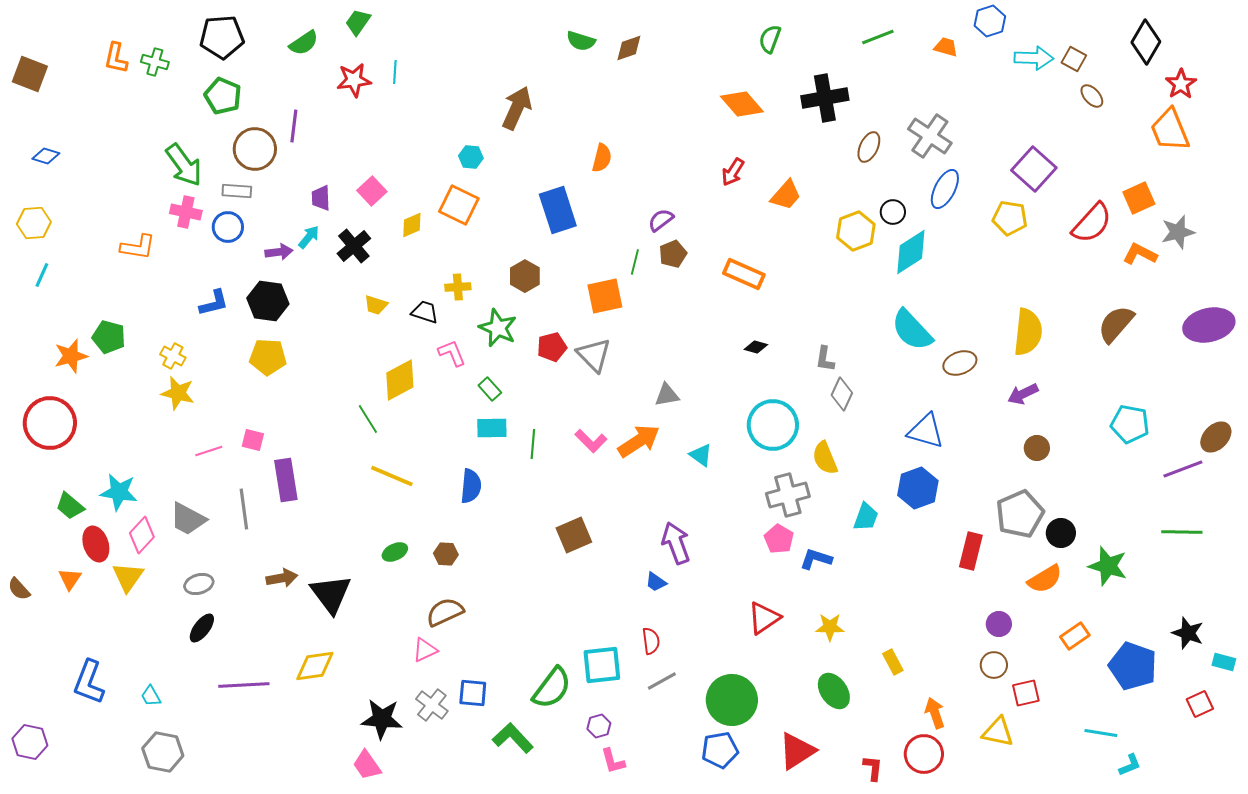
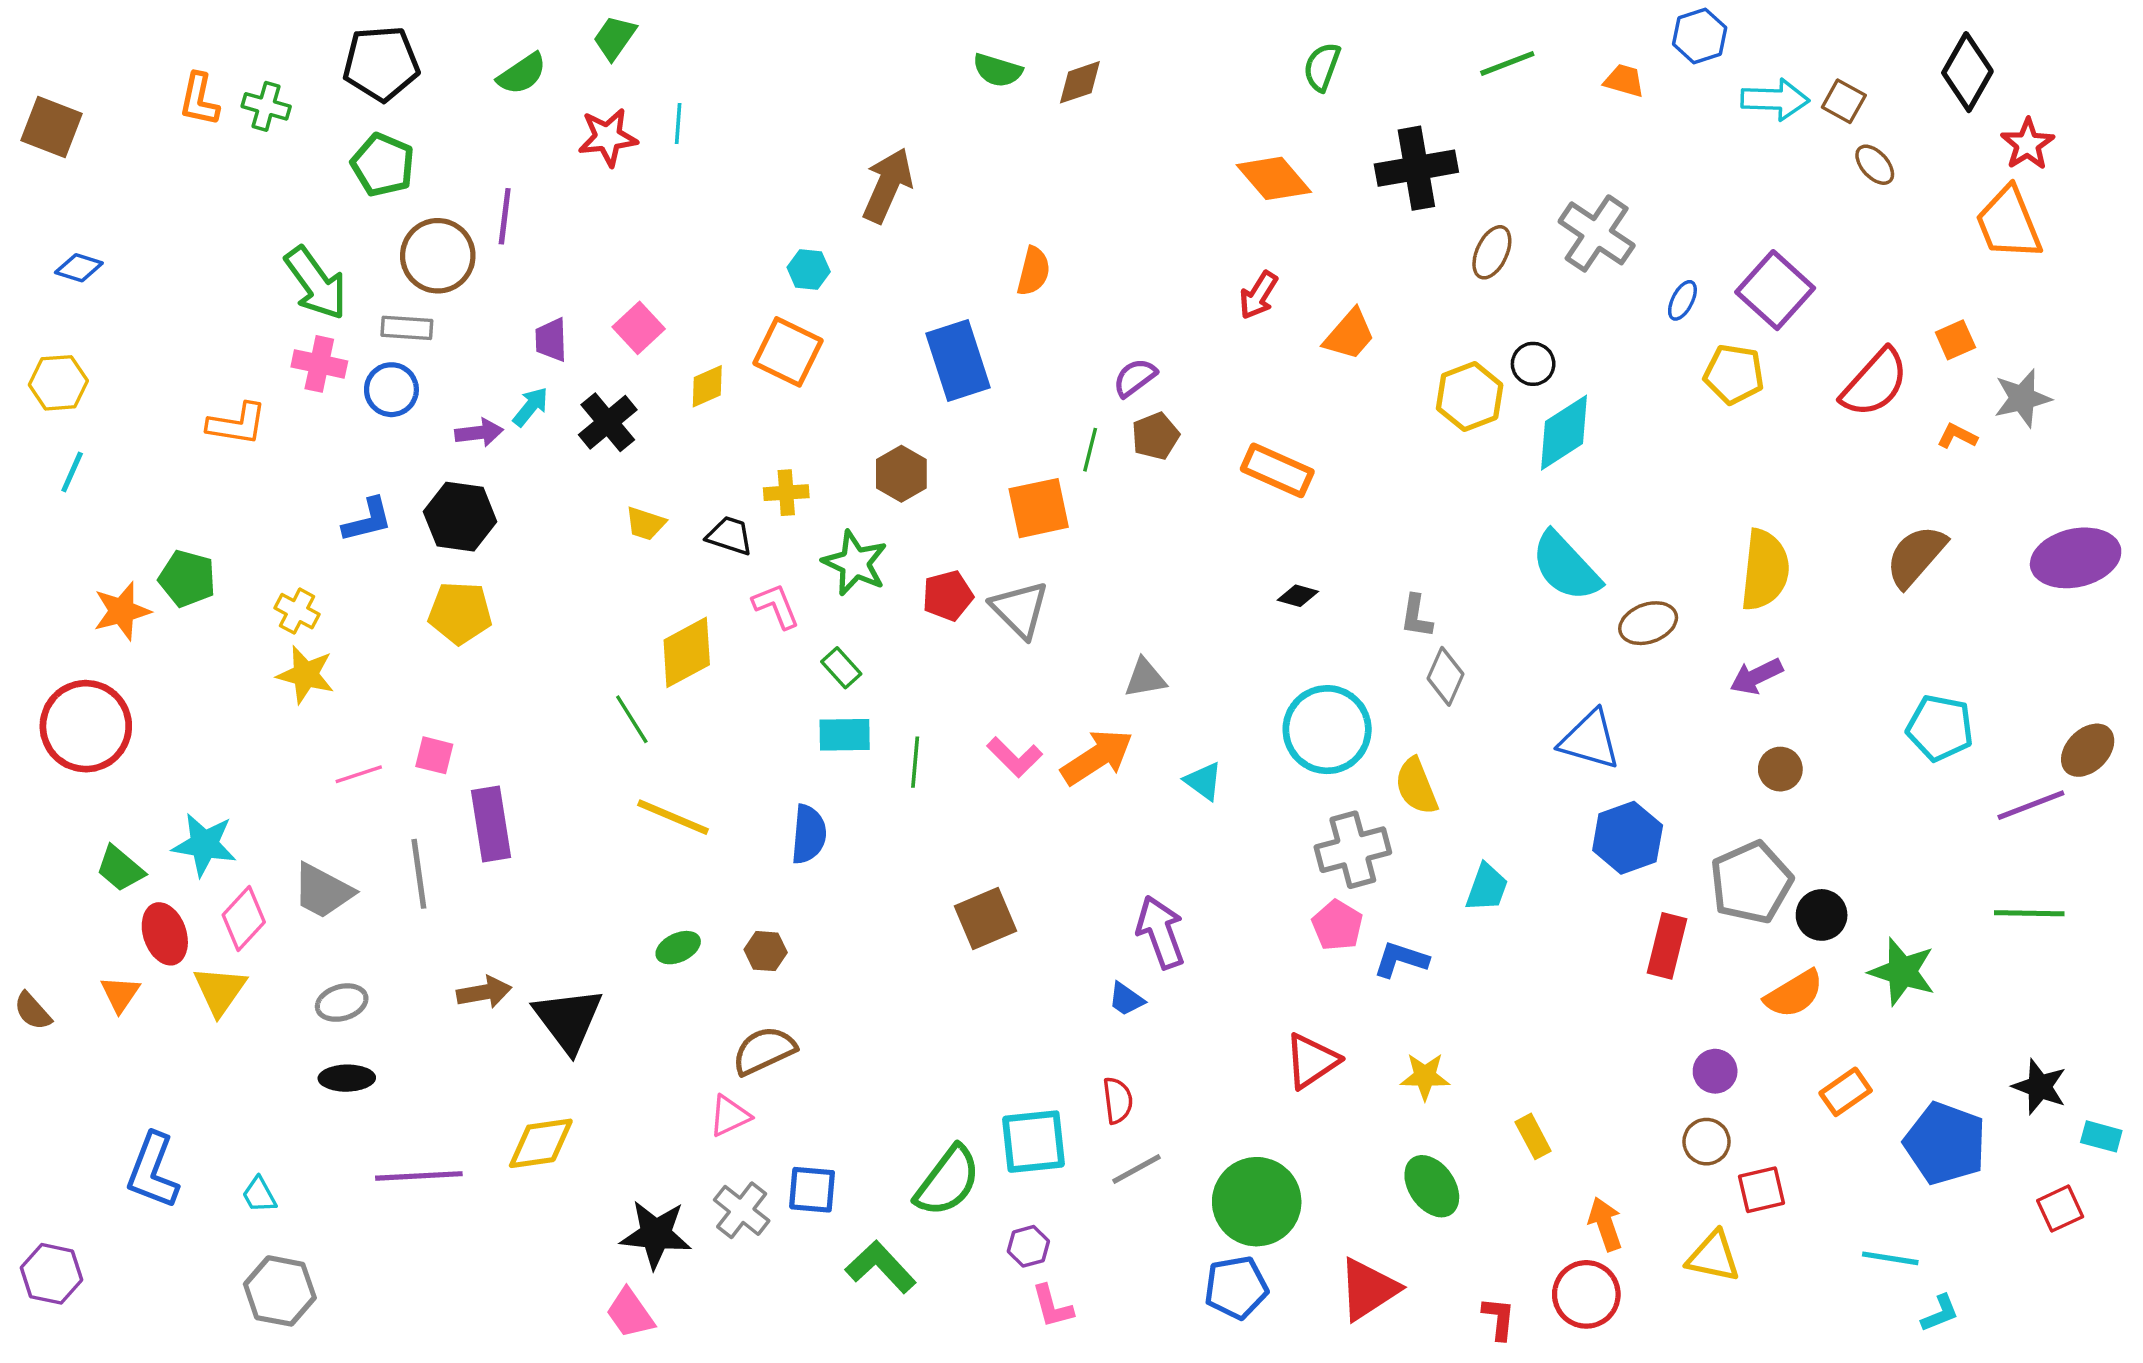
blue ellipse: (945, 189) -> (1682, 300), moved, size x0.6
orange square: (1139, 198) -> (1955, 340), size x0.7
orange L-shape: (1140, 254) -> (1957, 436), size x0.7
blue hexagon: (918, 488) -> (1628, 838), moved
black ellipse: (202, 628) -> (347, 1078), turned 52

